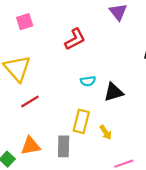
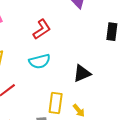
cyan semicircle: (88, 81) -> (40, 61), moved, size x1.5

